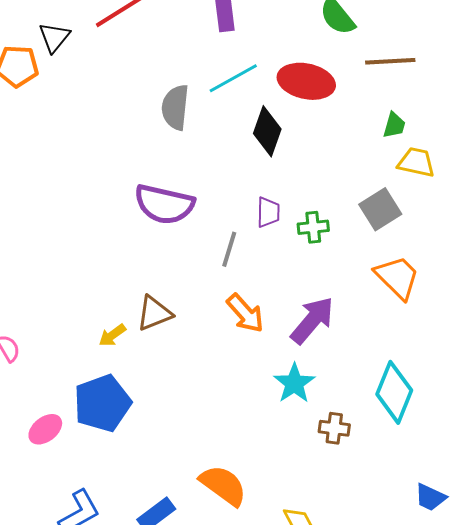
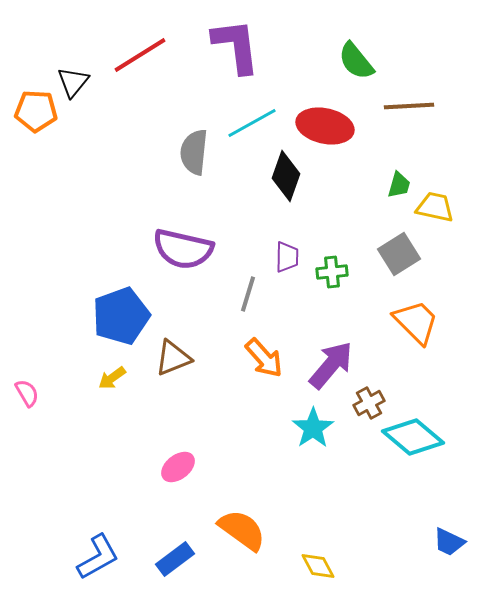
green trapezoid: (394, 125) -> (399, 185), moved
yellow arrow: (112, 335) -> (112, 378), moved
cyan diamond: (394, 392) -> (413, 437), turned -72
blue pentagon: (102, 403) -> (121, 316), moved
brown cross: (334, 428) -> (369, 403), moved, turned -36
pink ellipse: (45, 429) -> (178, 467), moved

